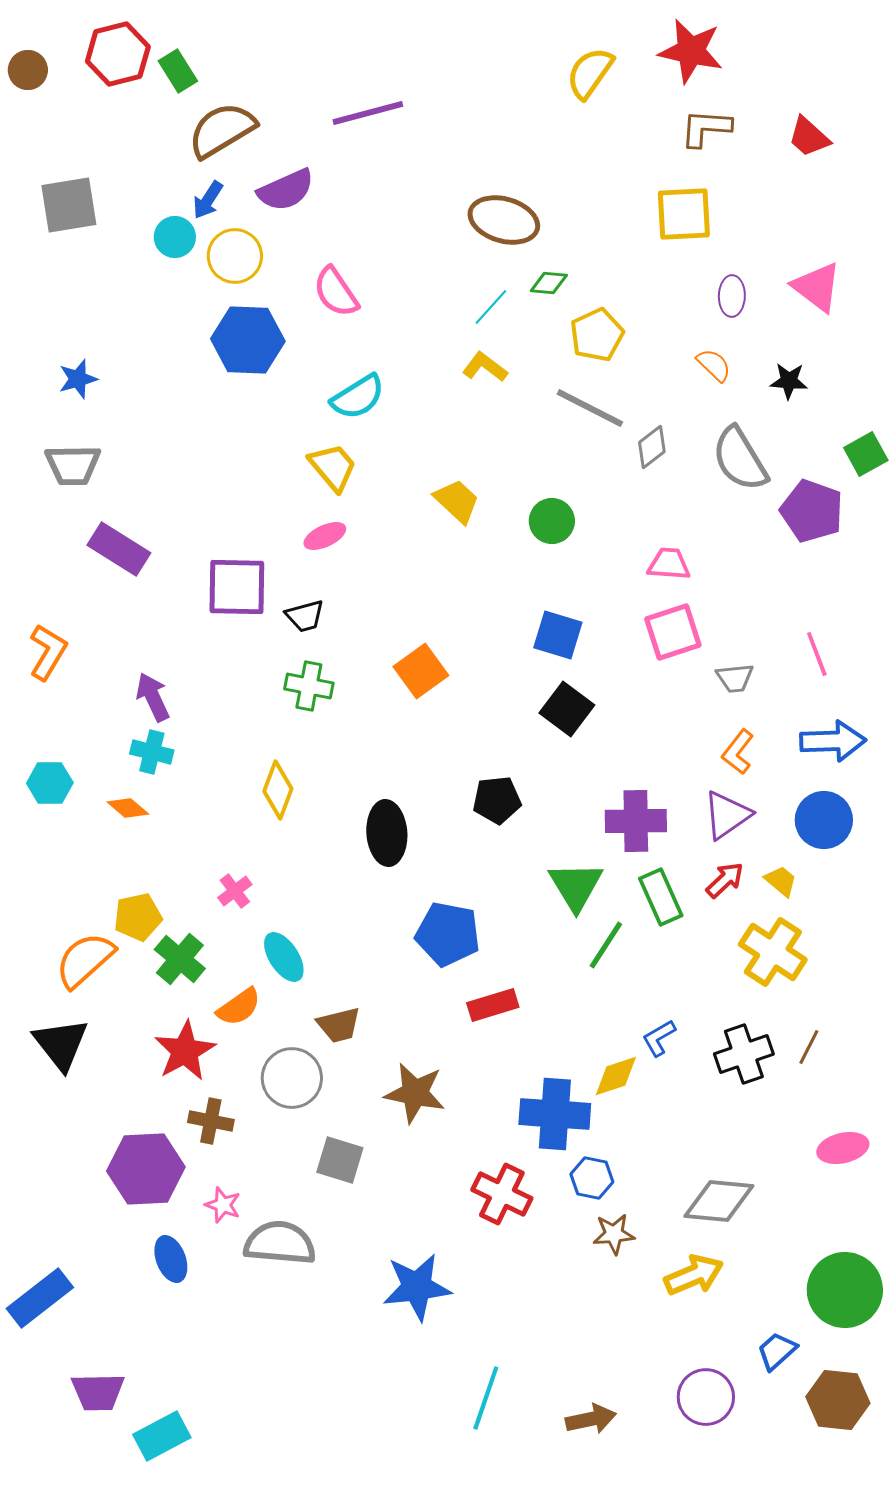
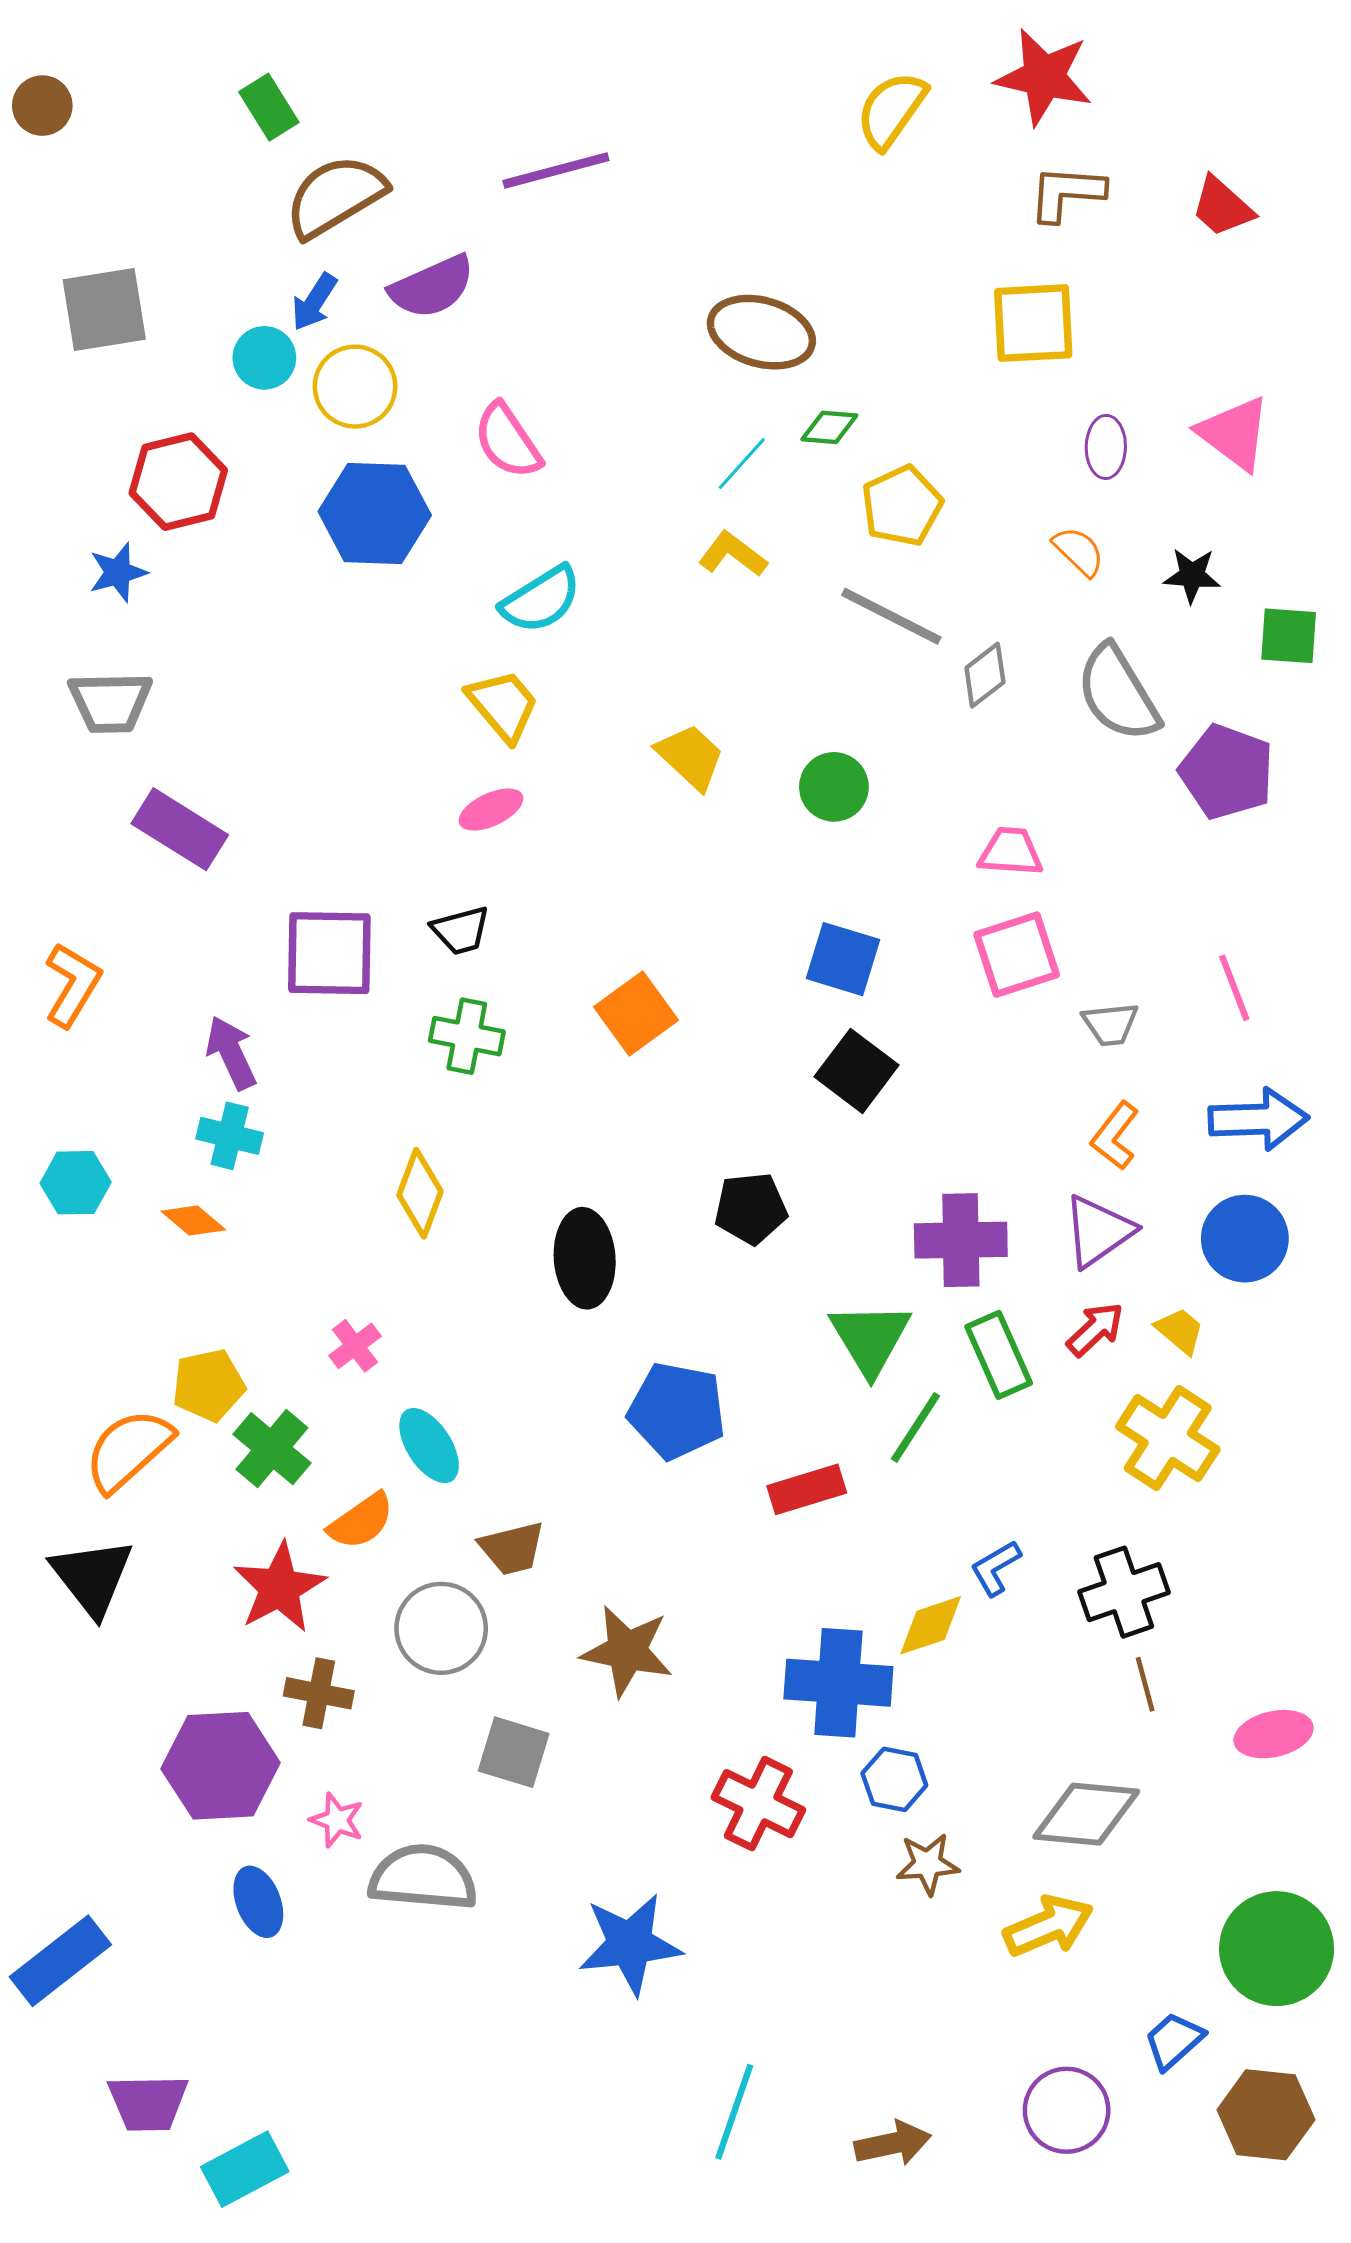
red hexagon: (118, 54) -> (178, 482), moved
green square: (866, 454) -> (1289, 636), moved, turned 33
purple square: (237, 587) -> (329, 953), moved
red rectangle: (493, 1005) -> (807, 1489), moved
brown line: (809, 1047) -> (1145, 1684), moved, turned -42

